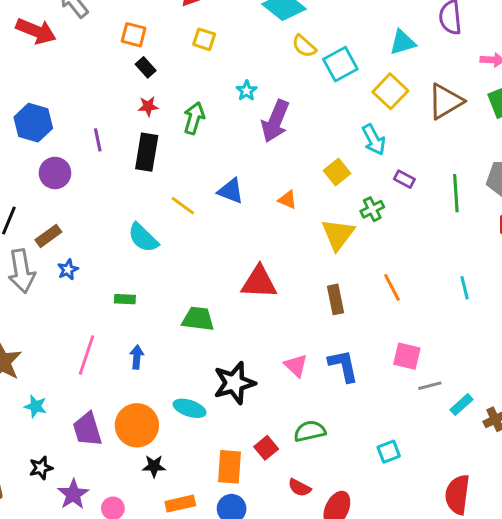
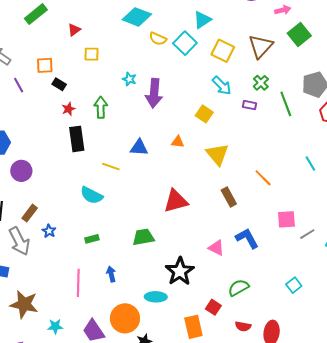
cyan triangle: (403, 42) -> (202, 20), moved
purple line: (98, 140) -> (19, 85), moved
green cross: (372, 209) -> (261, 83), moved

